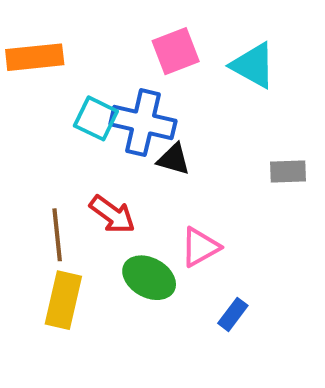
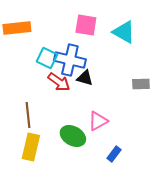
pink square: (176, 51) -> (86, 25), turned 30
red arrow: (112, 214) -> (59, 82), moved

